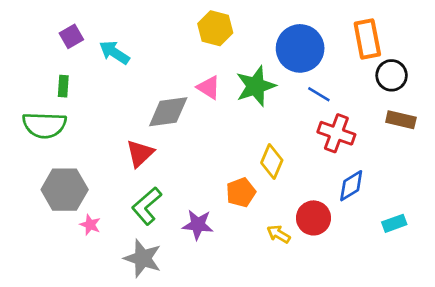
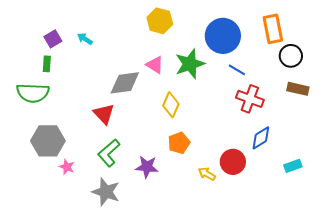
purple square: (71, 36) -> (53, 39), moved
cyan arrow: (114, 52) -> (85, 39), size x0.7
red triangle: (140, 153) -> (104, 114), turned -30
yellow diamond: (272, 161) -> (171, 105), moved

